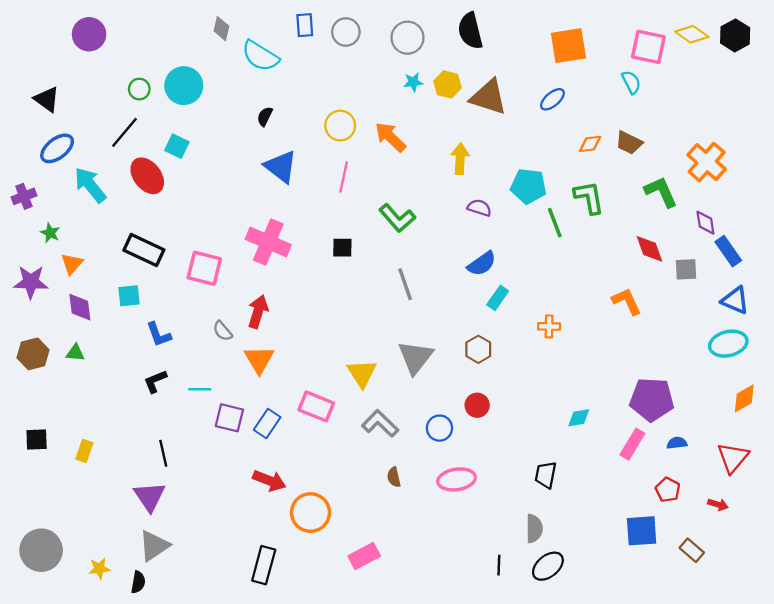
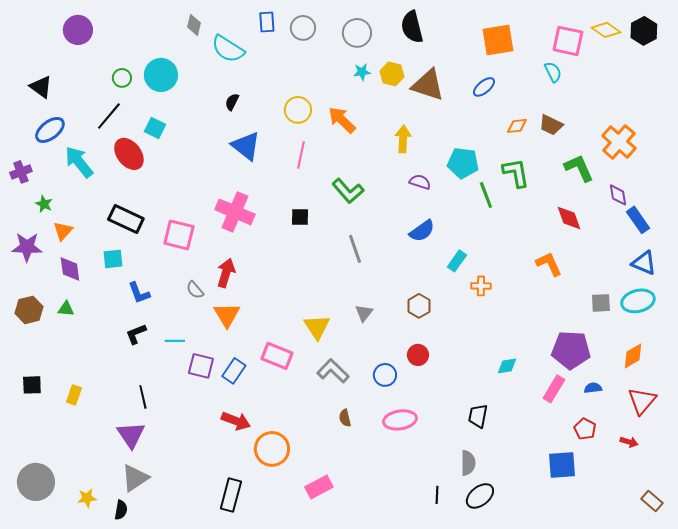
gray square: (686, 269) -> (601, 303), moved
cyan rectangle: (498, 298) -> (457, 261), moved
gray triangle: (416, 357) -> (364, 313), size x0.6
orange diamond: (744, 398) -> (633, 356), moved
brown rectangle: (692, 550) -> (652, 501), moved

